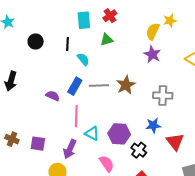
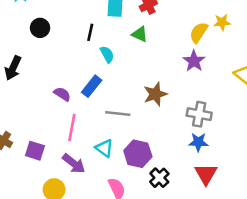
green triangle: (107, 40) -> (140, 34), turned 32
black circle: (36, 42) -> (40, 28), moved
gray line: (99, 86) -> (118, 113), moved
pink line: (76, 116) -> (72, 128), moved
blue star: (153, 125) -> (198, 142), moved
purple arrow: (70, 149) -> (74, 164), turned -84

